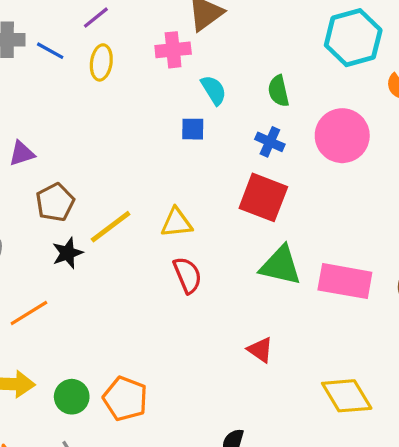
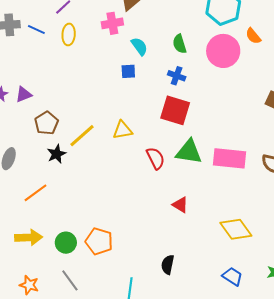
pink circle: (342, 136) -> (223, 51), moved
red semicircle: (187, 275) -> (155, 158), moved

